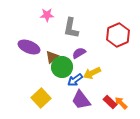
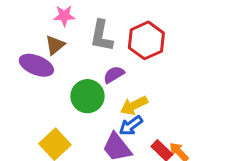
red hexagon: (118, 35) -> (146, 40), moved
brown triangle: (52, 57) -> (55, 45), moved
blue arrow: (75, 80) -> (131, 126), moved

